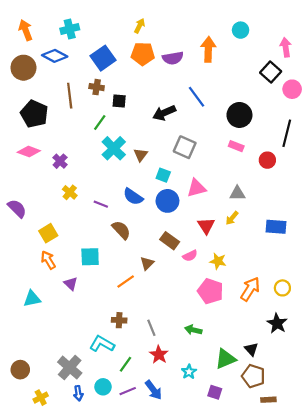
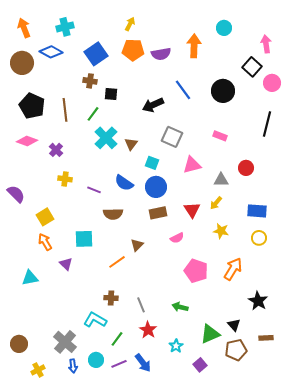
brown line: (70, 96) -> (65, 110), moved
black circle: (239, 115) -> (223, 91), moved
red circle: (267, 160) -> (246, 168), moved
pink triangle: (196, 188) -> (192, 165), moved
yellow cross: (70, 192) -> (65, 179), turned -32
brown semicircle: (121, 230) -> (113, 214), turned 132
brown rectangle: (170, 241) -> (158, 213), moved, turned -48
yellow star: (218, 261) -> (221, 231), moved
yellow circle: (282, 288) -> (259, 238), moved
brown pentagon: (253, 376) -> (236, 350), turned -30
purple square: (215, 392) -> (200, 365), turned 32
brown rectangle: (268, 400) -> (266, 338), moved

